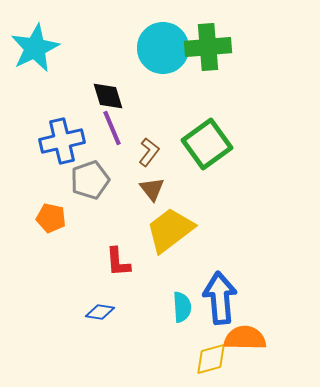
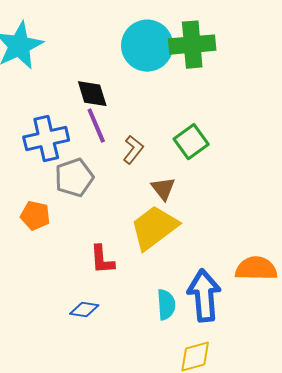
green square: (207, 144) -> (191, 142), size x0.7
brown triangle: (152, 189) -> (163, 189), moved
orange semicircle: (245, 338) -> (256, 269), moved

